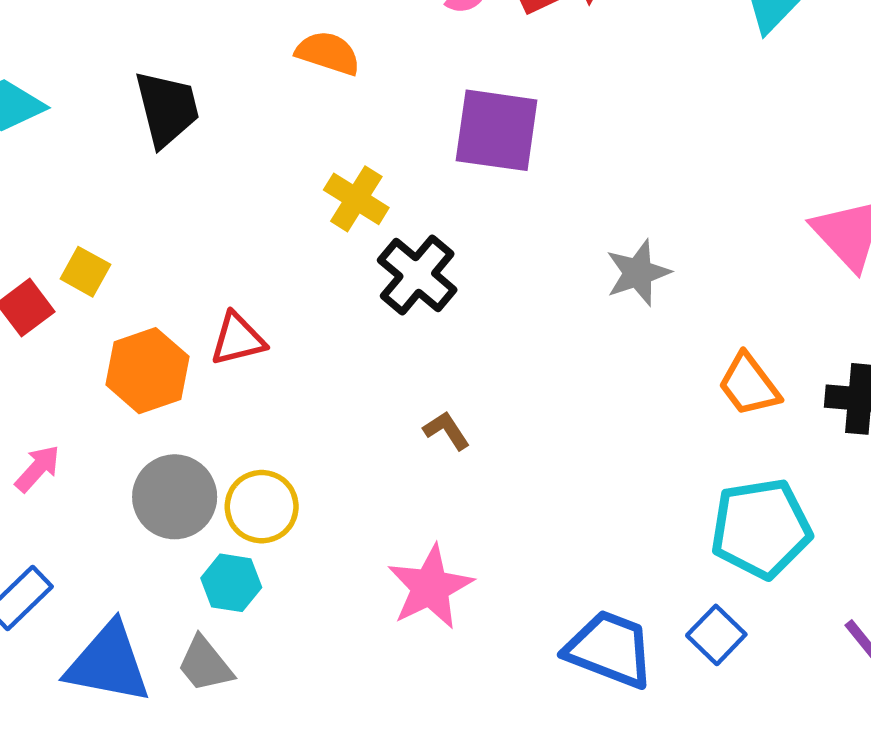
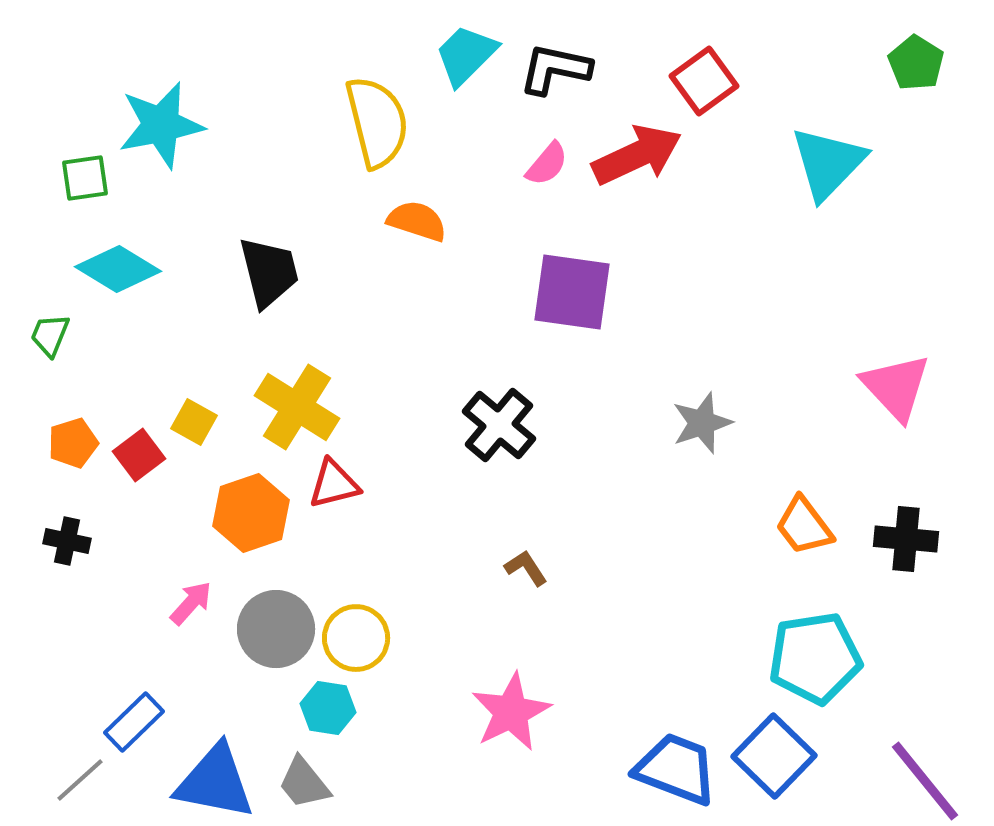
yellow cross: (356, 199) -> (297, 407), moved, size x1.4
pink arrow: (38, 469) -> (191, 603), moved
blue square: (716, 635) -> (774, 756), size x1.5

